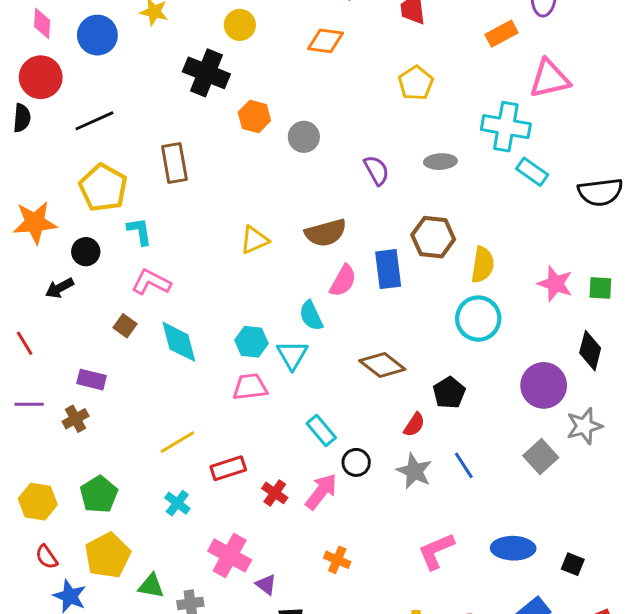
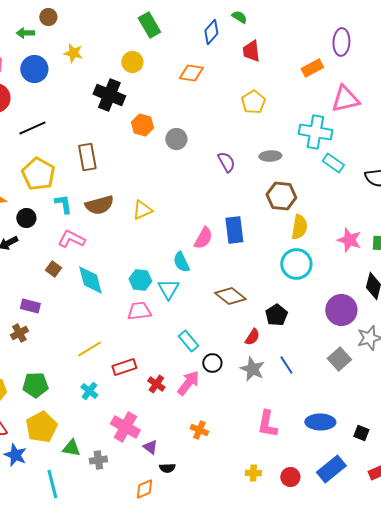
brown semicircle: (326, 233) -> (99, 205), moved
brown hexagon: (433, 237) -> (281, 196), moved
green pentagon: (99, 494) -> (35, 385), turned 30
pink L-shape: (436, 551) -> (267, 424), turned -56

